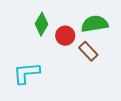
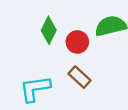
brown rectangle: (88, 51) -> (79, 77), moved

